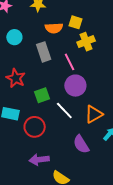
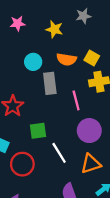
cyan circle: (14, 37) -> (33, 62), moved
purple circle: (75, 86) -> (89, 131), moved

